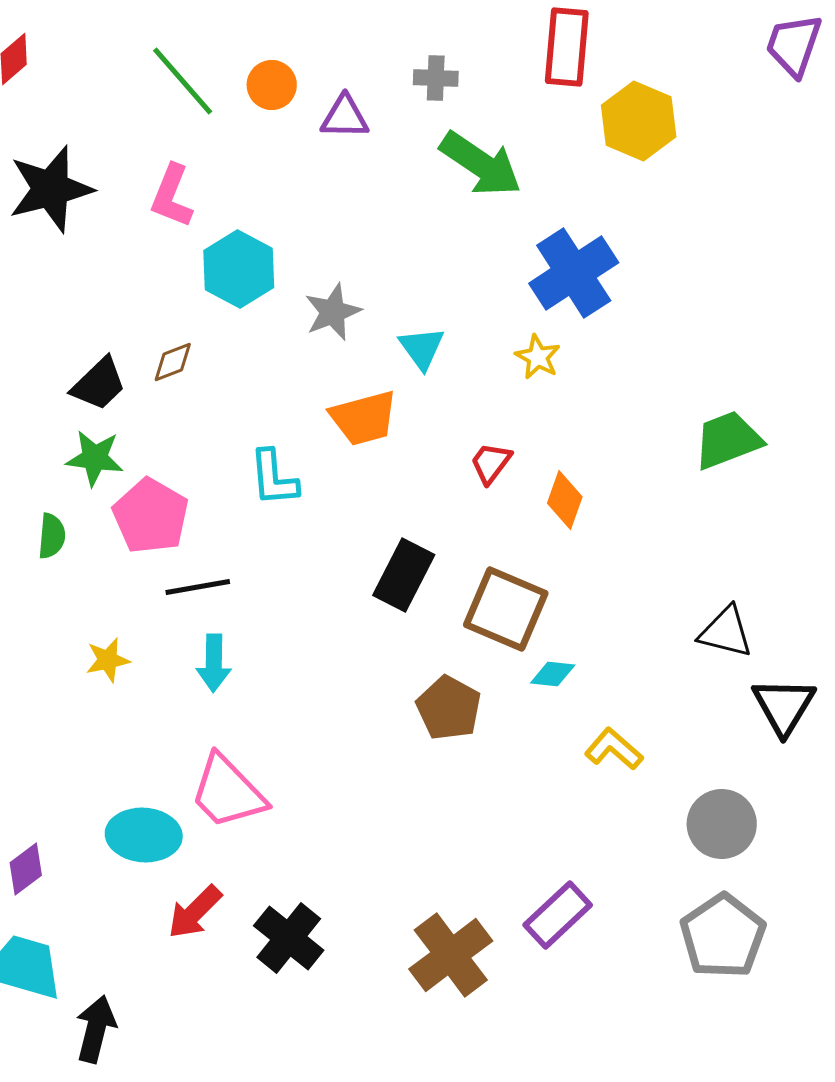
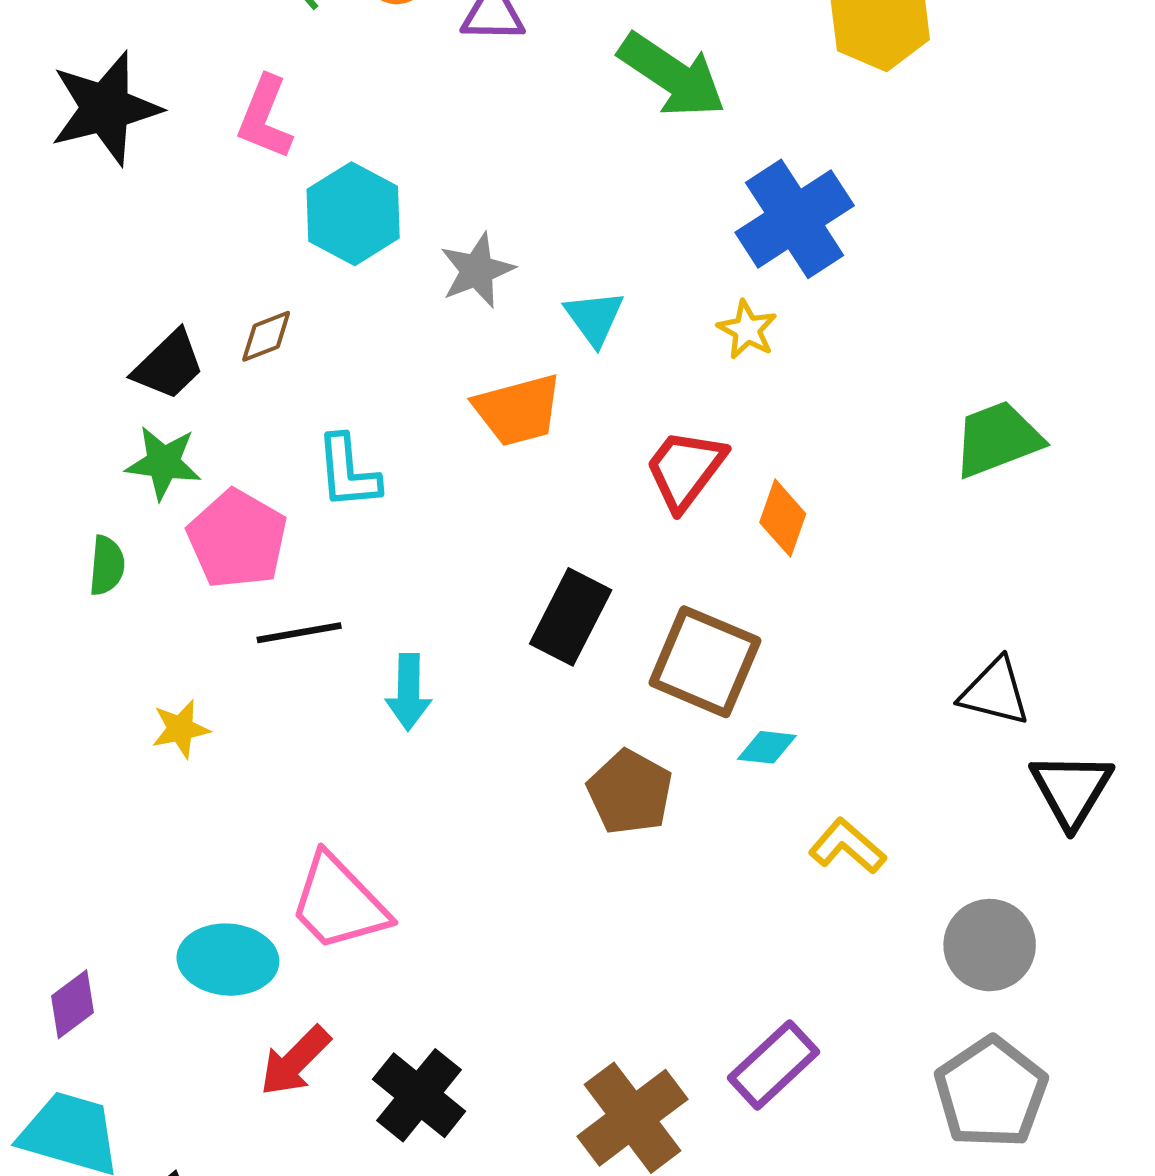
red trapezoid: (491, 463) -> (685, 469), size x1.5
cyan L-shape: (274, 478) -> (348, 472), moved
cyan arrow: (214, 663) -> (408, 692), moved

